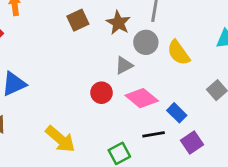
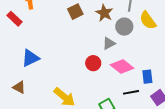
yellow semicircle: (179, 53) -> (148, 20), moved
blue rectangle: (177, 113) -> (147, 77), turned 40

